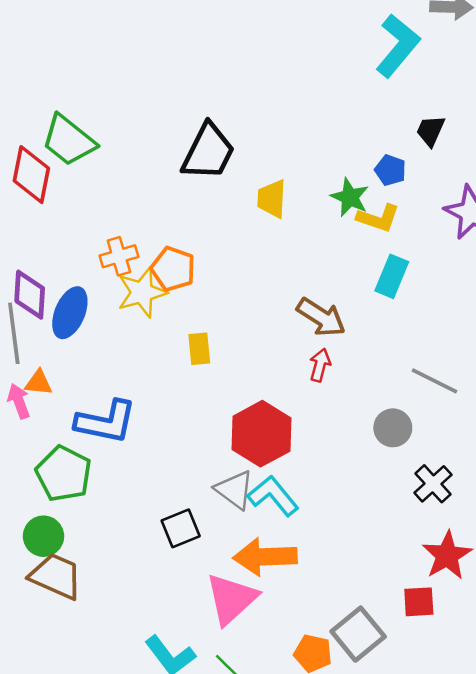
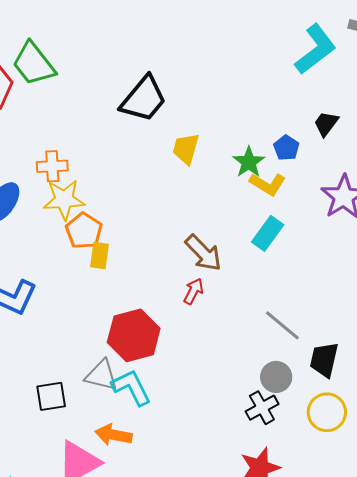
orange pentagon: (173, 269) -> (84, 231), moved
gray circle: (393, 428) -> (276, 377), moved
gray triangle: (234, 490) -> (101, 375), turned -36
orange arrow: (265, 557) -> (113, 435), size x0.7

